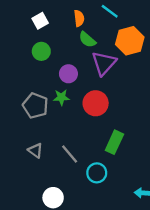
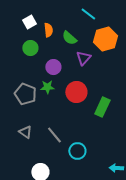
orange semicircle: (79, 18) -> (48, 30), moved
purple triangle: (104, 63) -> (83, 58), size x0.7
green rectangle: (114, 142) -> (102, 107), moved

